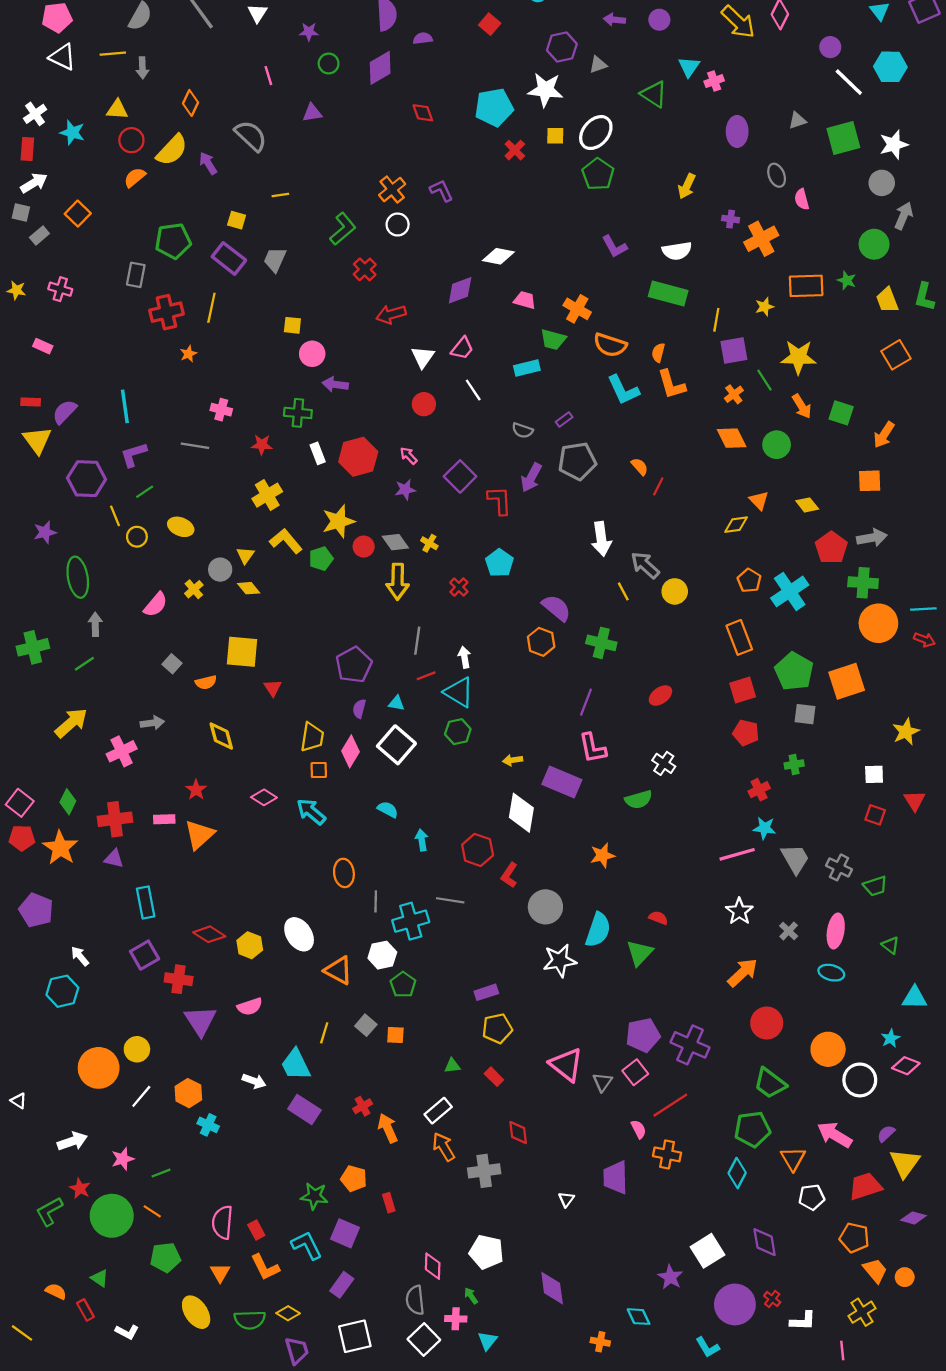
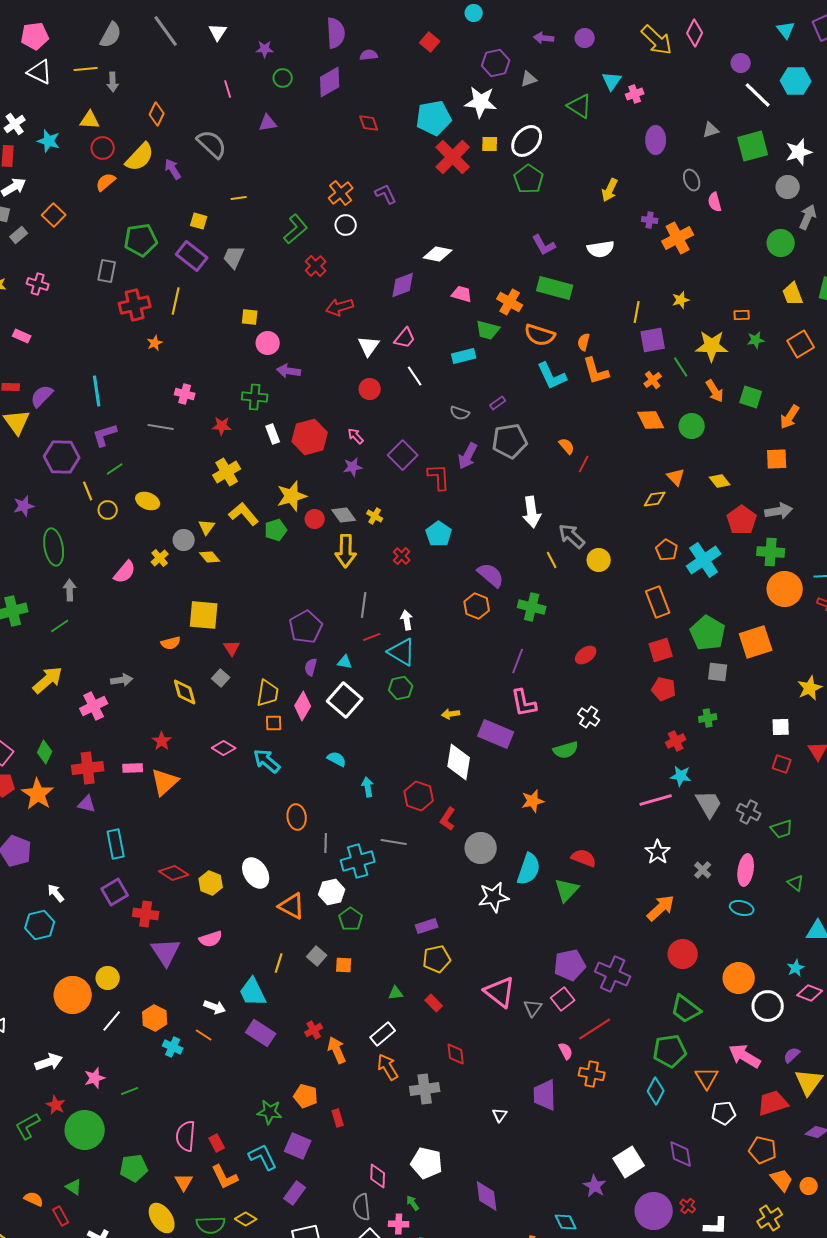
red cross: (515, 150) -> (453, 157), size x1.8
green star: (847, 280) -> (756, 340), moved, turned -30
orange rectangle: (806, 286) -> (742, 315), moved, size x0.5
green rectangle: (668, 294) -> (555, 288), moved
gray square: (172, 664) -> (221, 678), moved
red semicircle: (658, 918) -> (584, 858), size x1.4
orange line: (152, 1211) -> (204, 1035), moved

